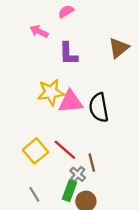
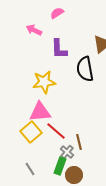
pink triangle: (71, 102) -> (40, 112), moved
black semicircle: (99, 108) -> (85, 69), moved

